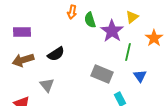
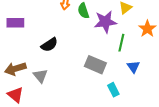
purple star: (112, 31) -> (105, 22), turned 30
brown arrow: (23, 60) -> (15, 69), moved

